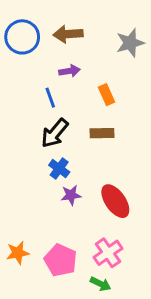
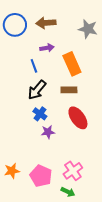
gray star: (130, 43) -> (88, 29), turned 30
orange rectangle: (106, 95) -> (72, 64), size x1.6
red ellipse: (115, 201) -> (78, 118), moved

